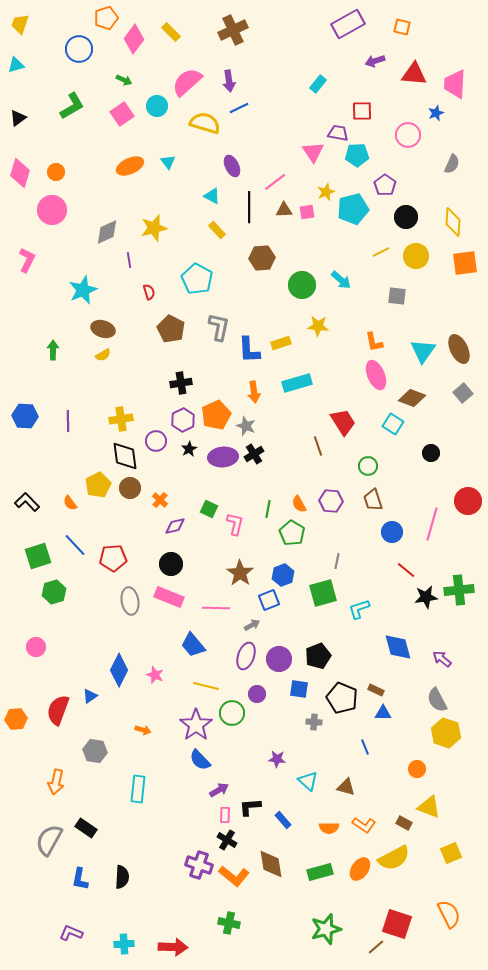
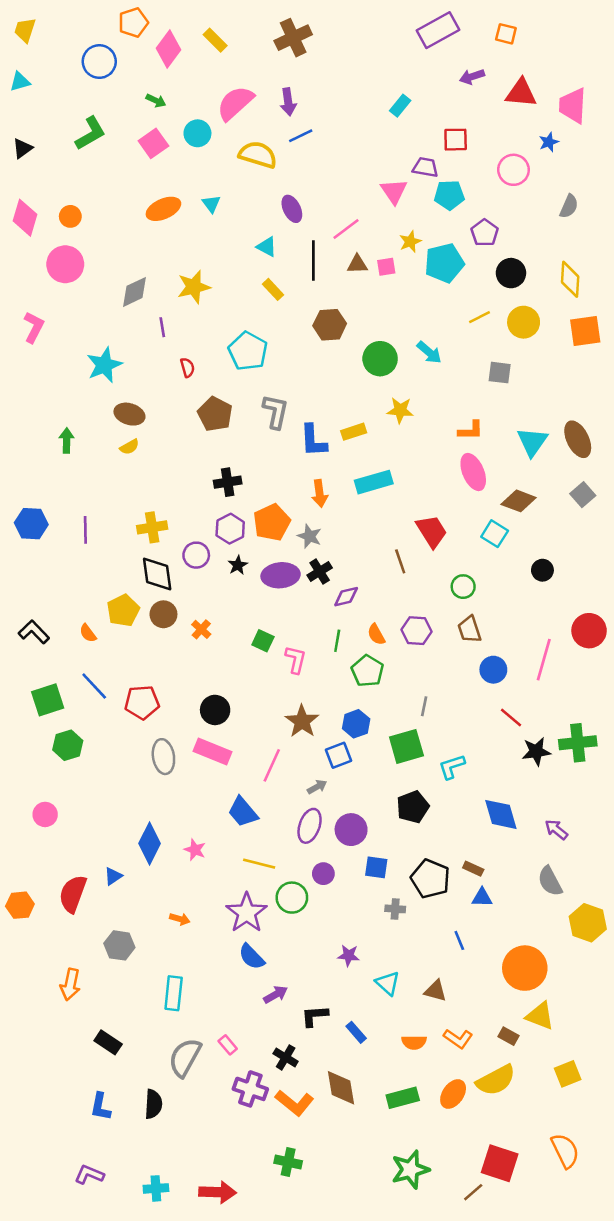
orange L-shape: (374, 342) -> (471, 430), turned -80
purple diamond: (175, 526) -> (346, 597), moved
pink line: (216, 608) -> (272, 765), turned -68
black pentagon: (318, 656) -> (413, 807), moved
yellow hexagon: (446, 733) -> (588, 923), moved
orange circle: (417, 769) -> (525, 968), size x2.0
pink rectangle: (225, 815) -> (228, 1045), moved, turned -42
gray semicircle: (49, 840) -> (185, 1057), moved

